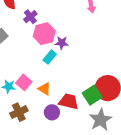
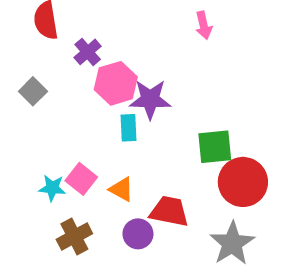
purple star: (62, 43) -> (150, 99), size x1.5
cyan rectangle: (50, 57) -> (128, 128), turned -40
green square: (92, 95) -> (215, 147), moved, turned 30

